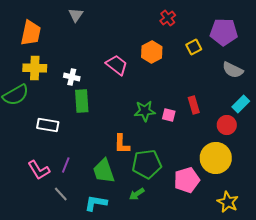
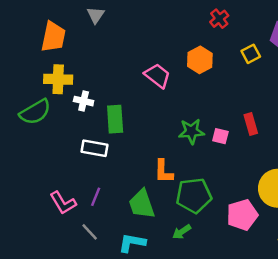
gray triangle: (76, 15) -> (96, 15), moved
white cross: (72, 77) -> (84, 101), moved
white rectangle: (48, 125) -> (94, 148), moved

